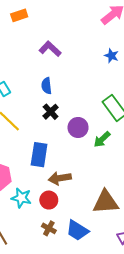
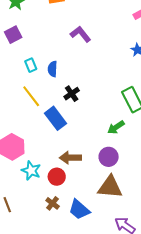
blue semicircle: (47, 86) -> (53, 69), moved
purple circle: (78, 127) -> (109, 157), moved
blue rectangle: (39, 155) -> (55, 118), moved, turned -55

